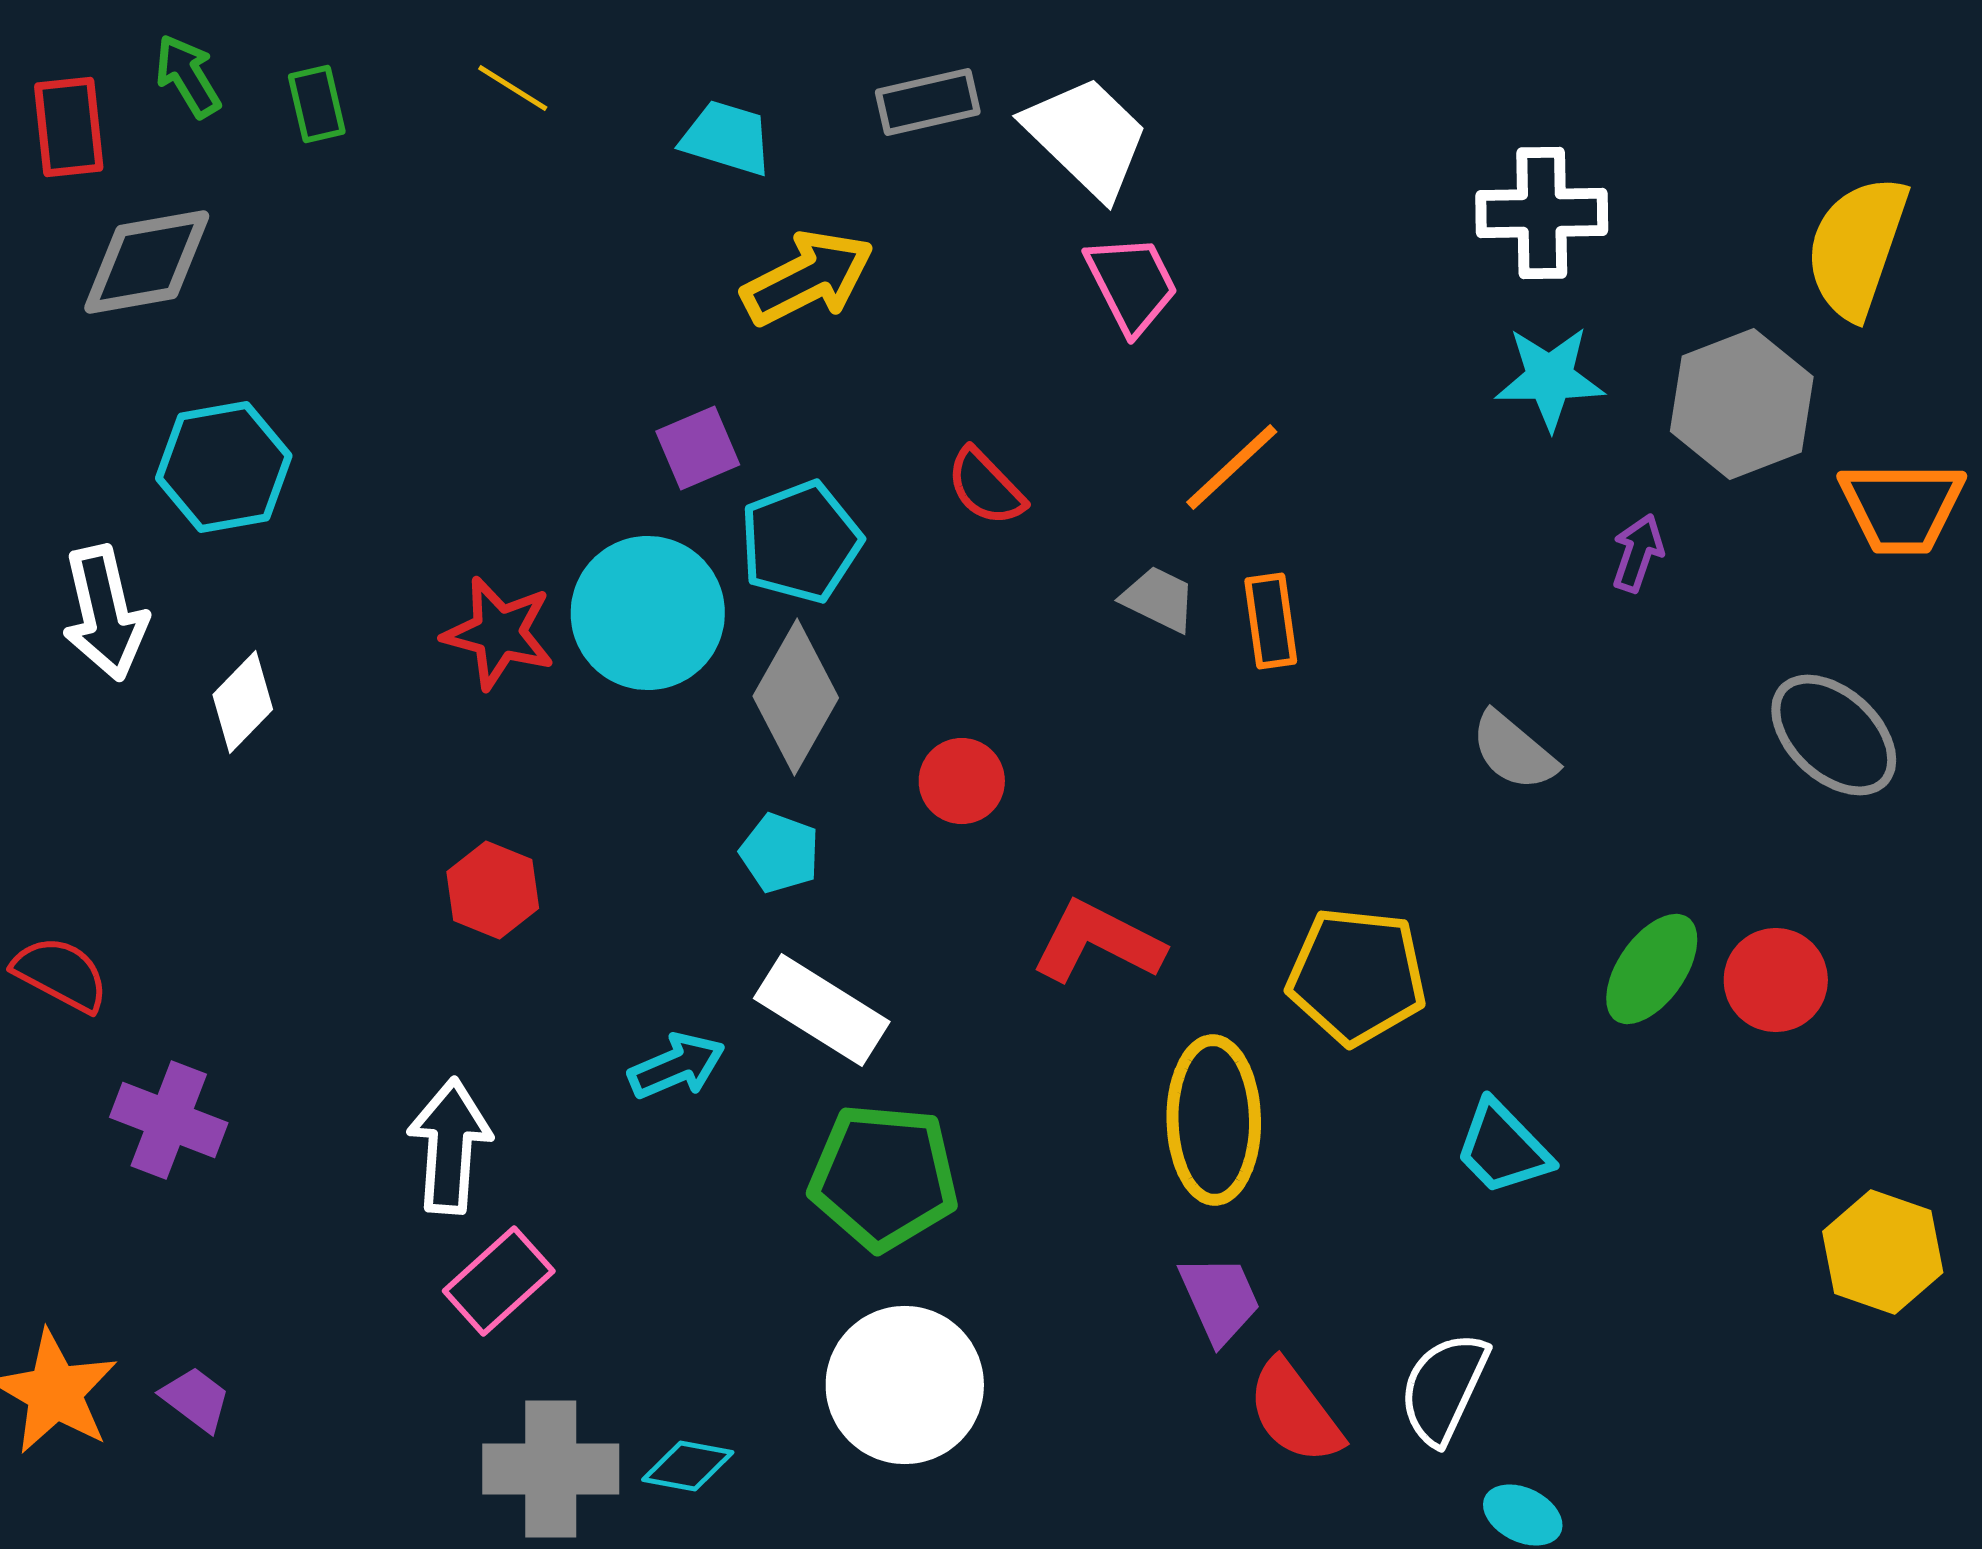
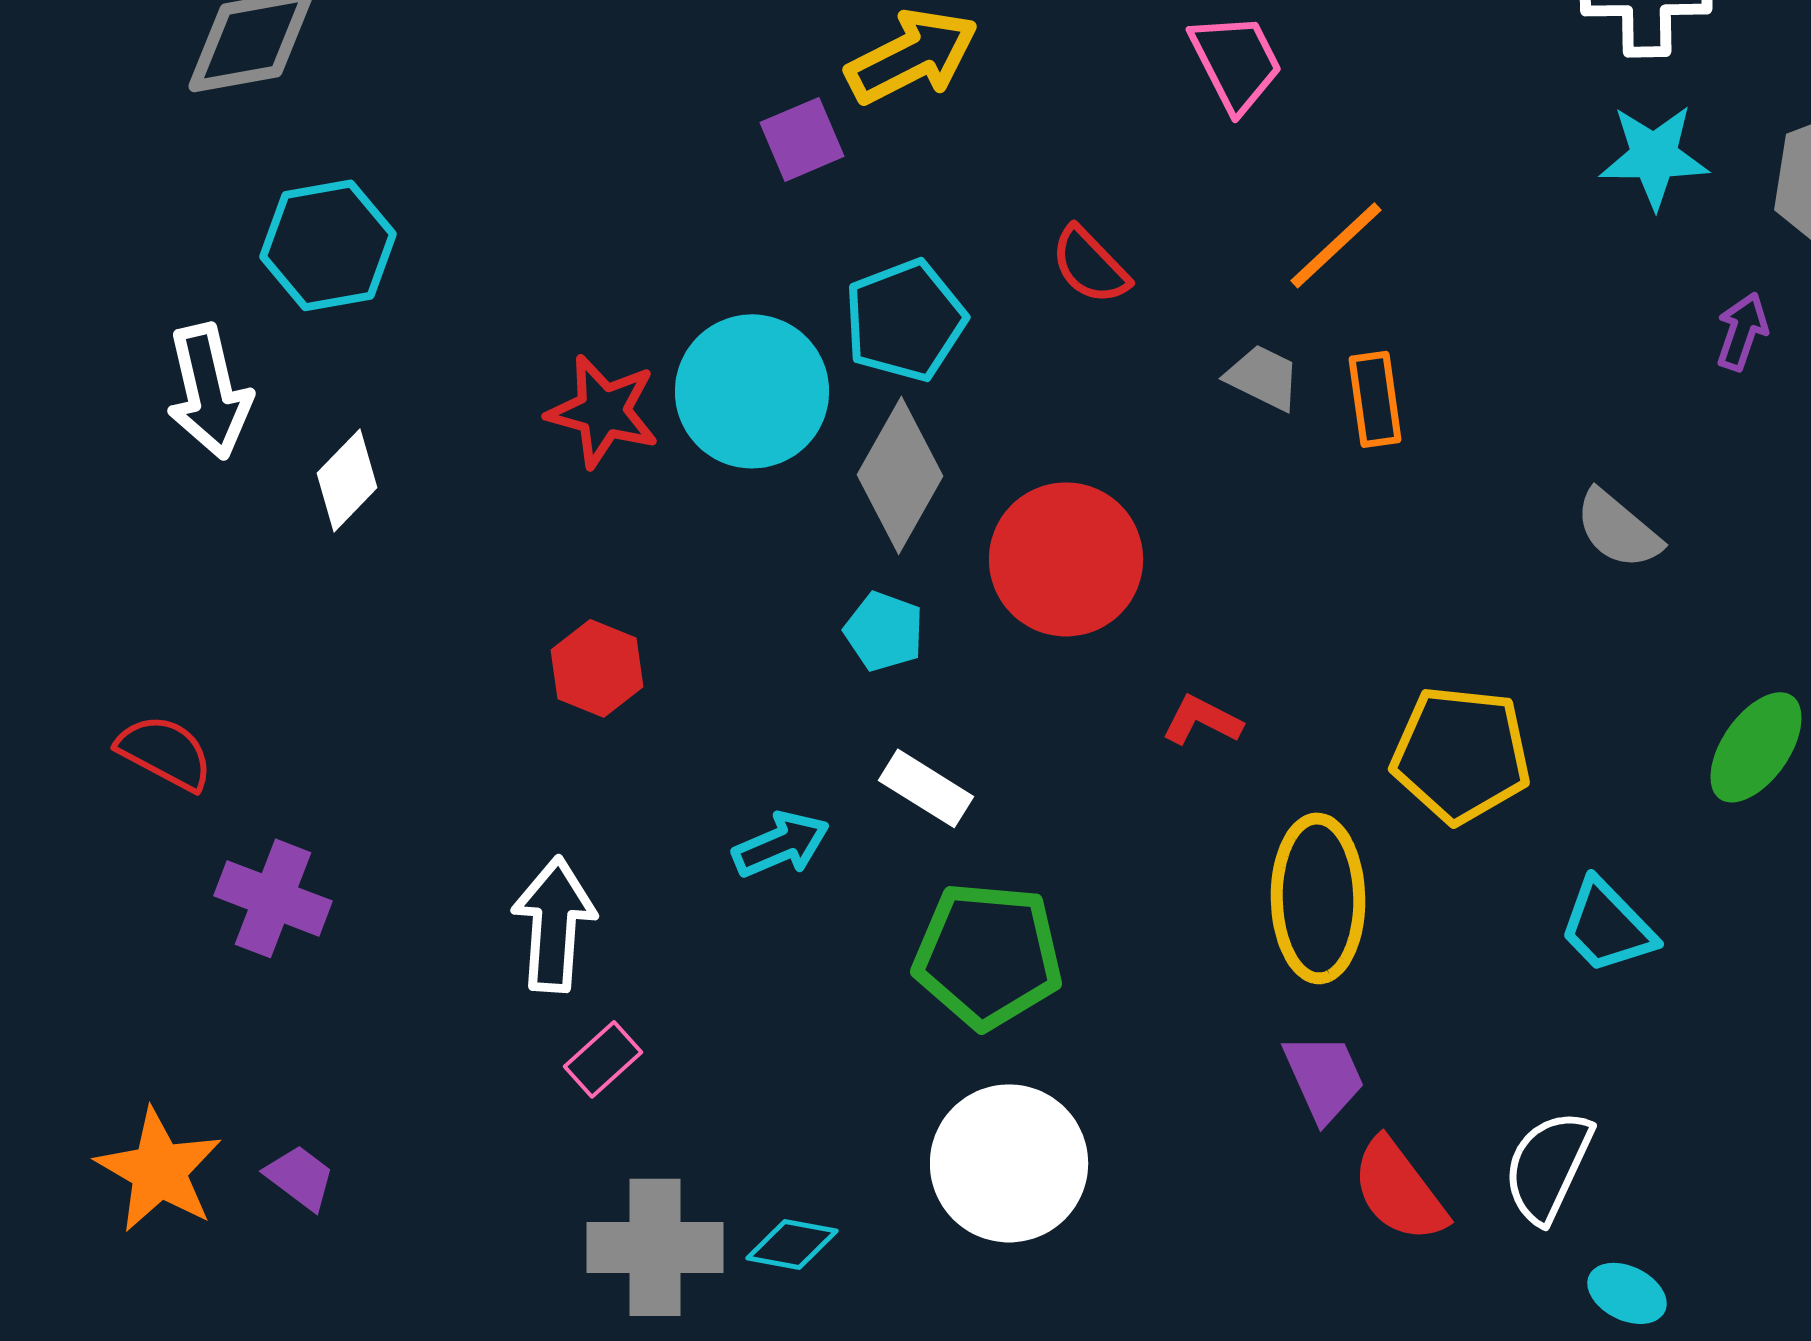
purple square: (698, 448) -> (802, 139), moved
red circle: (962, 781) -> (1066, 559), size x1.8
red L-shape: (1098, 942) -> (1202, 720), size x0.6
white rectangle: (822, 1010) -> (926, 788), size x0.7
pink rectangle: (499, 1281) -> (603, 1059), size x0.7

